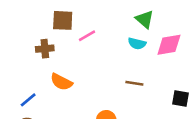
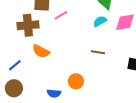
cyan semicircle: (137, 44) -> (100, 21), turned 136
brown cross: (45, 49) -> (28, 25), size x1.5

